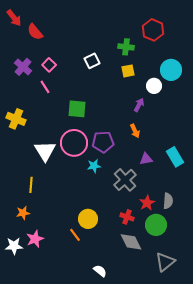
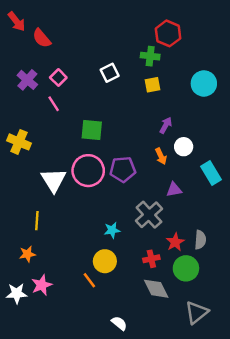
red hexagon: (153, 30) -> (168, 33), moved
white circle: (154, 86) -> (184, 147), moved
cyan rectangle: (175, 157) -> (211, 173), moved
cyan star: (94, 166) -> (112, 230), moved
red cross: (127, 217) -> (151, 259), turned -32

